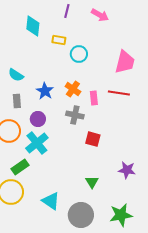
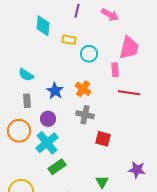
pink trapezoid: (125, 62) -> (129, 48), moved
pink rectangle: (94, 98) -> (115, 70), moved
green rectangle: (20, 167) -> (57, 167), moved

